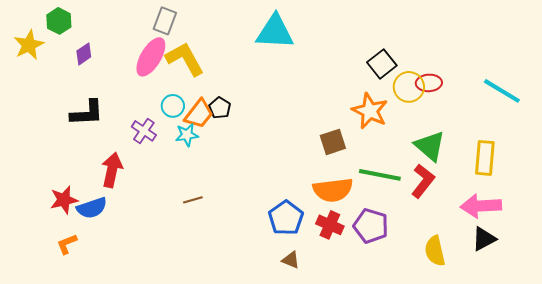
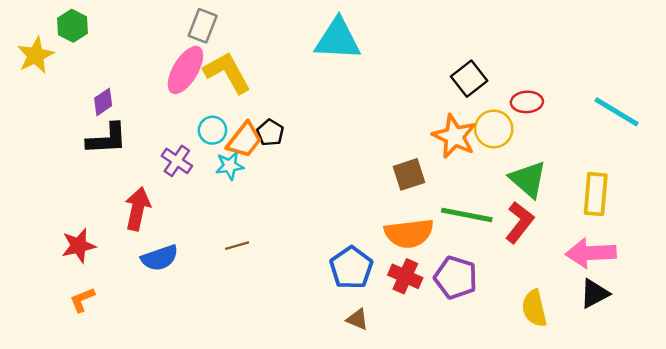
purple diamond: (84, 54) -> (103, 102), moved
yellow circle: (409, 87) -> (494, 129), moved
blue semicircle: (92, 208) -> (160, 258), moved

